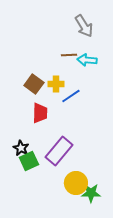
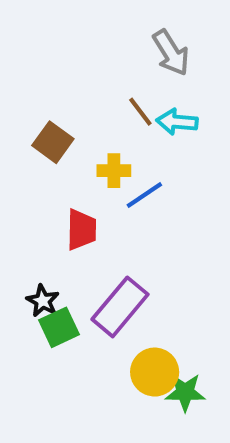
brown line: (69, 55) -> (140, 112), turned 56
brown square: (34, 84) -> (53, 142), moved

